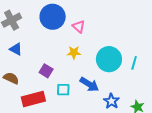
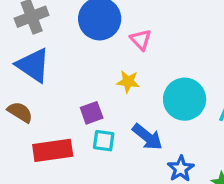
blue triangle: (16, 49) -> (33, 65), size x1.6
purple square: (46, 71) -> (92, 113), moved, turned 32

